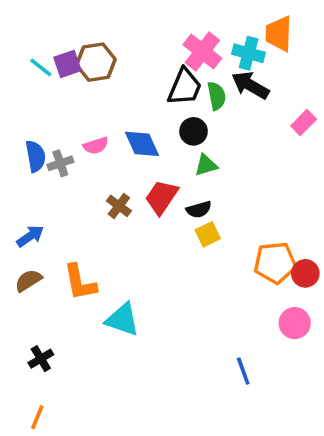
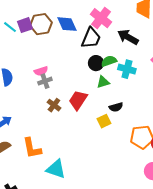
cyan cross: (249, 53) -> (127, 69), moved
green semicircle: (217, 96) -> (109, 61), moved, turned -98
blue diamond: (142, 144) -> (67, 24), moved
gray cross: (60, 163) -> (45, 81), moved
black semicircle: (199, 209) -> (116, 107), moved

